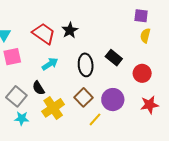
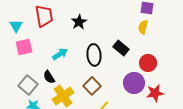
red trapezoid: (44, 34) -> (44, 16), moved, turned 45
yellow semicircle: (145, 36) -> (143, 27), moved
purple circle: (113, 100) -> (134, 83), moved

